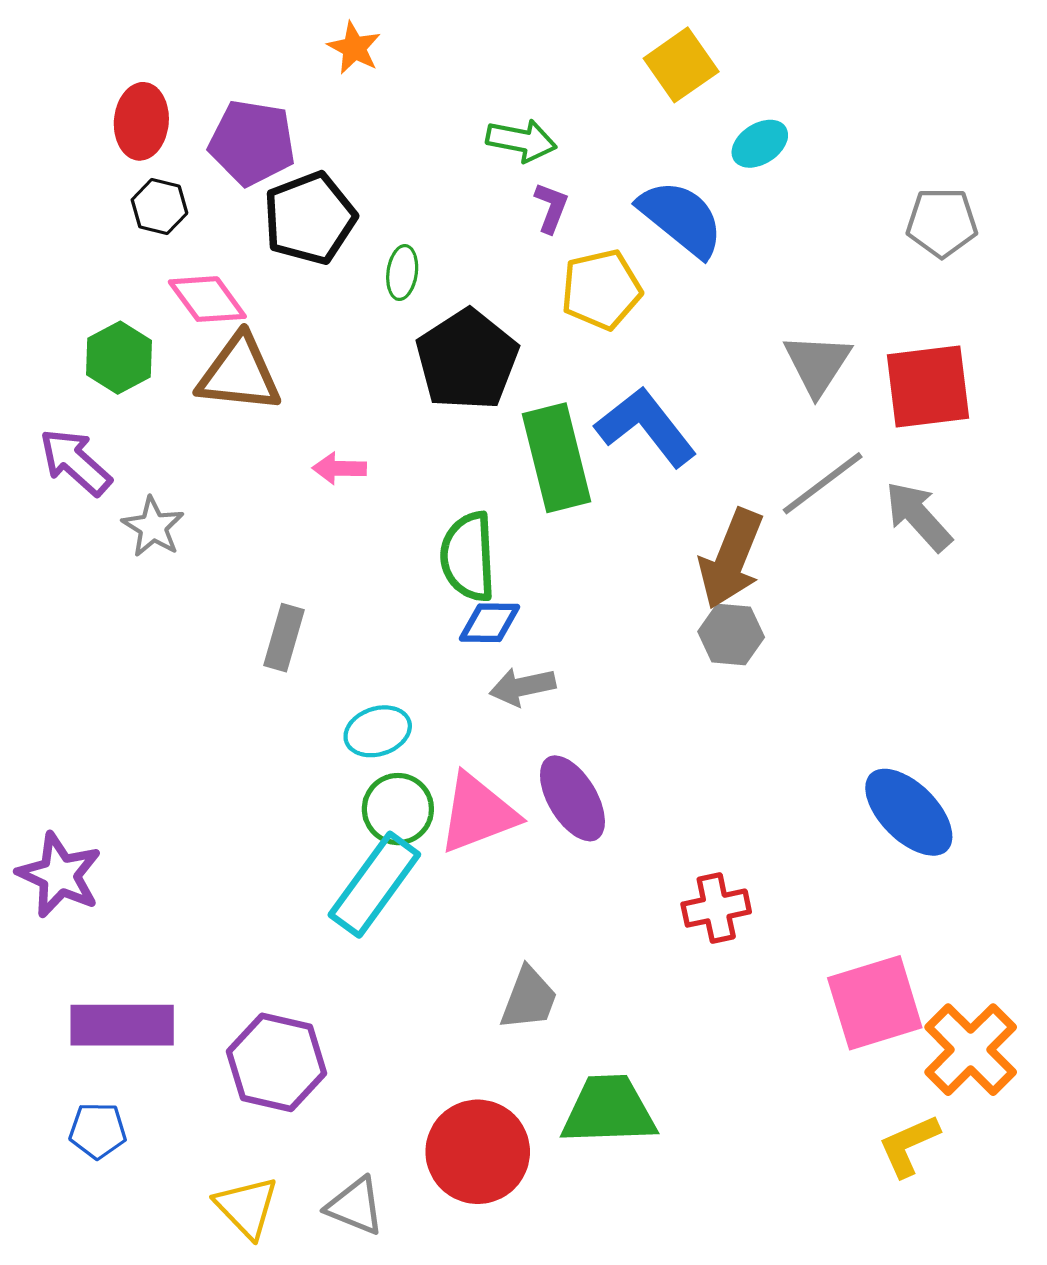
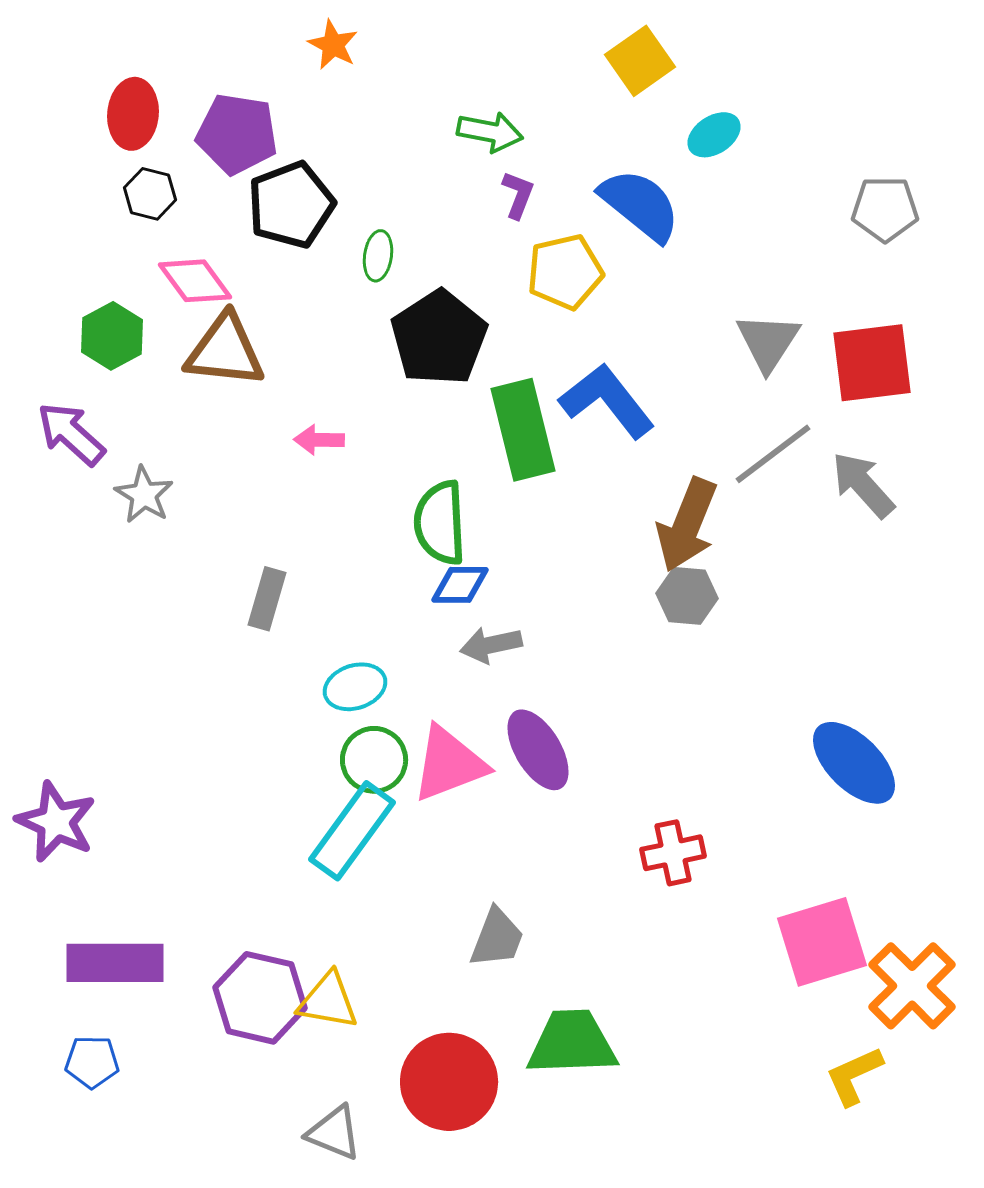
yellow triangle: (247, 1207) -> (328, 1001), moved, turned -36

